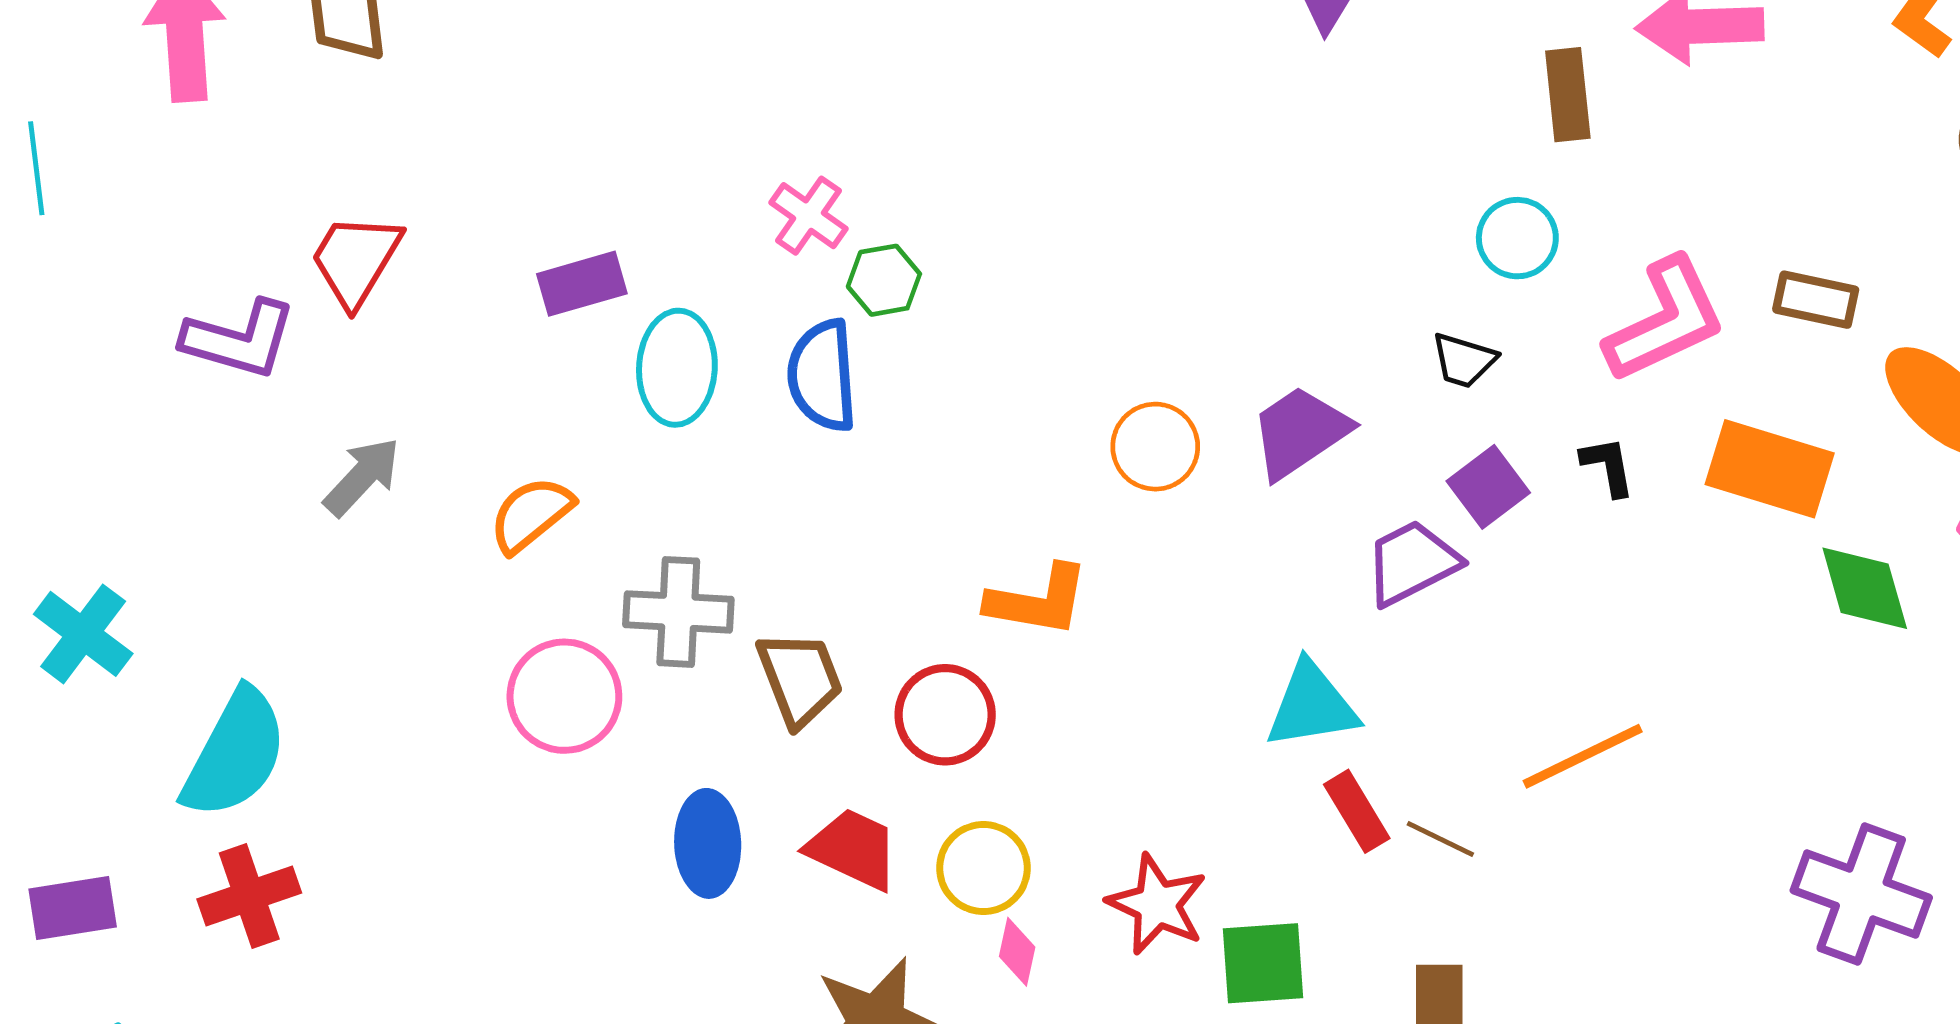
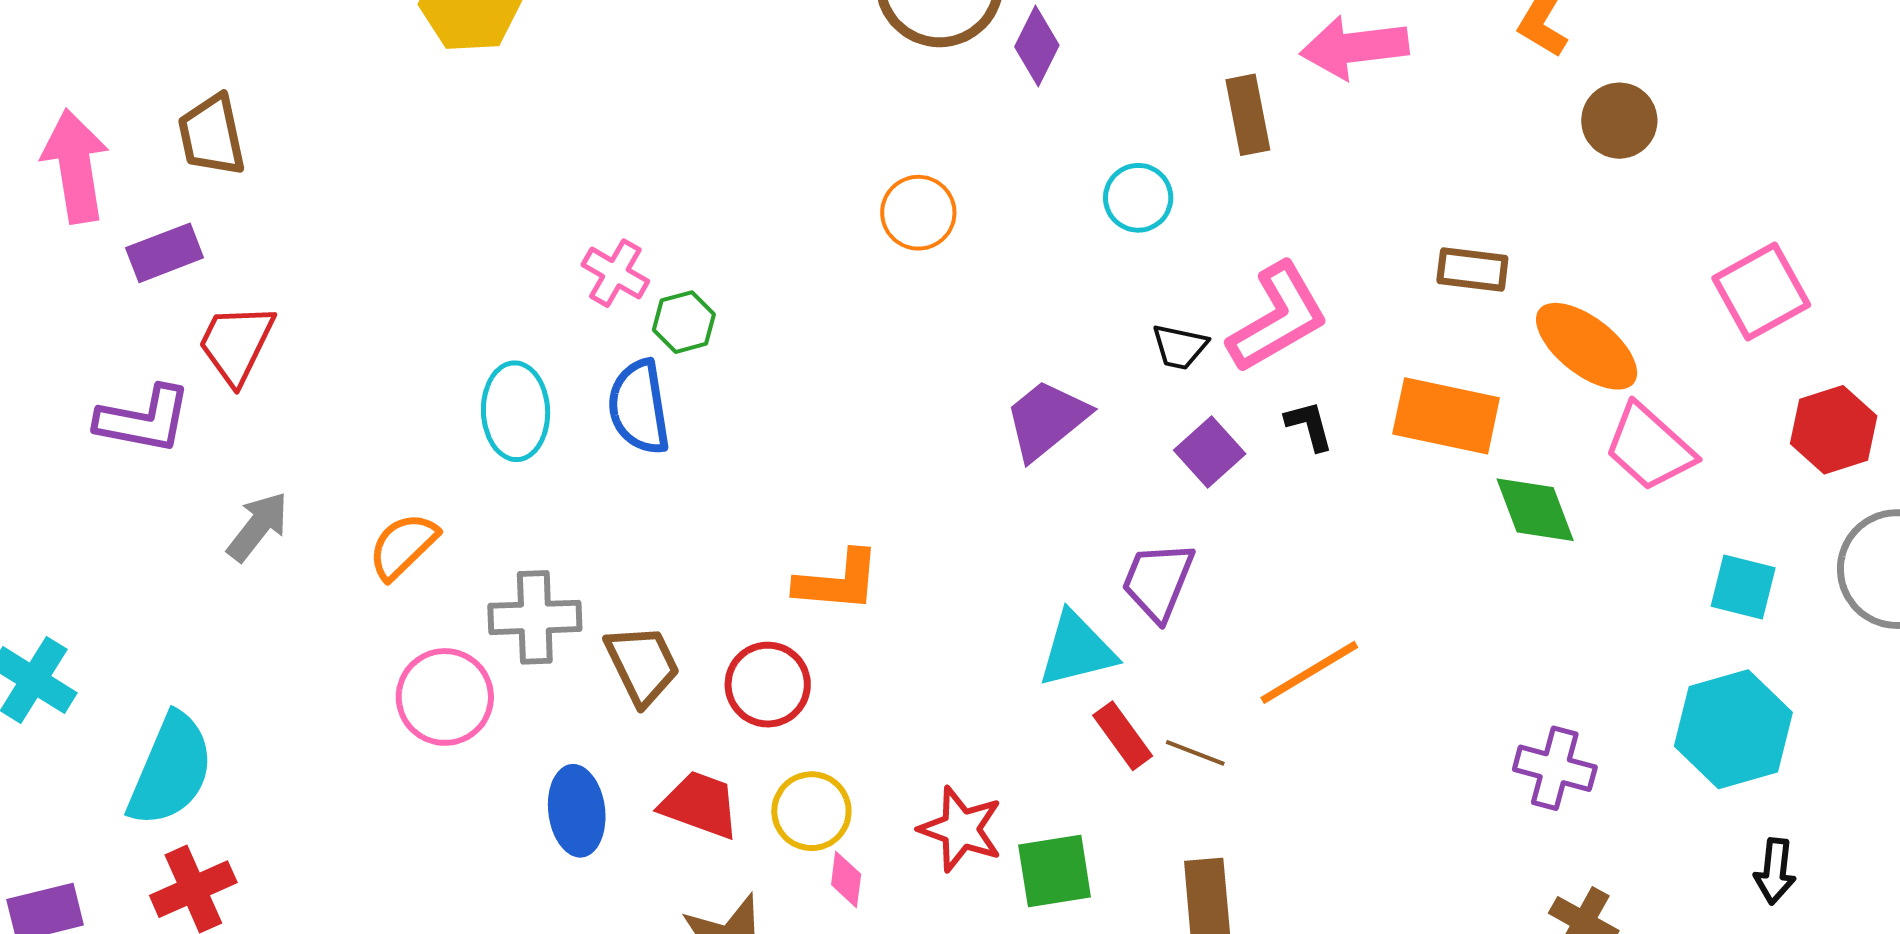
cyan circle: (1517, 238) -> (1138, 198), moved
purple rectangle: (582, 284) -> (165, 253), moved
pink L-shape: (1665, 320) -> (1278, 318), moved
orange circle: (1155, 447) -> (918, 213), moved
purple trapezoid: (1412, 563) -> (1158, 581), moved, turned -36
purple cross: (1861, 894) -> (1555, 768), size x0.7

